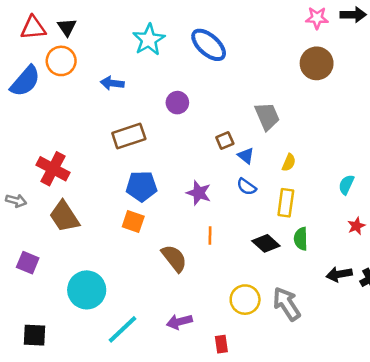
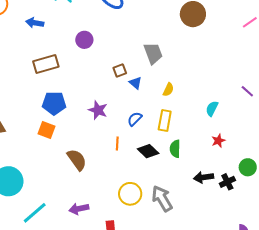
blue semicircle: (247, 187) -> (135, 119), moved, turned 98
orange line: (210, 235) -> (117, 144), moved

